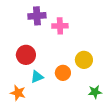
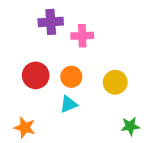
orange circle: (63, 73) -> (71, 77), moved
cyan triangle: (37, 77) -> (69, 104), moved

